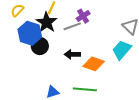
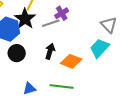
black circle: (40, 46) -> (17, 53), moved
black arrow: (72, 54) -> (50, 51), turned 105

